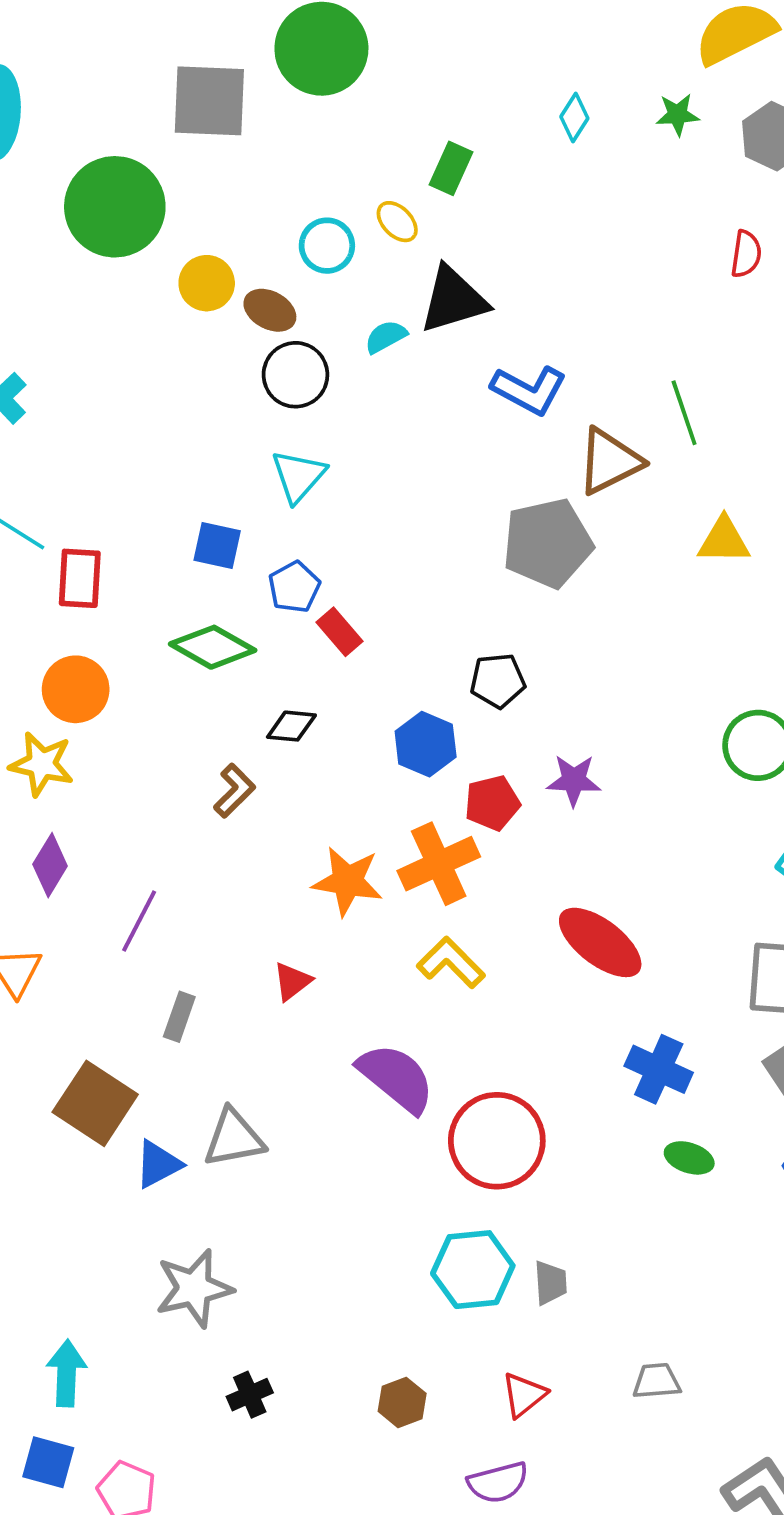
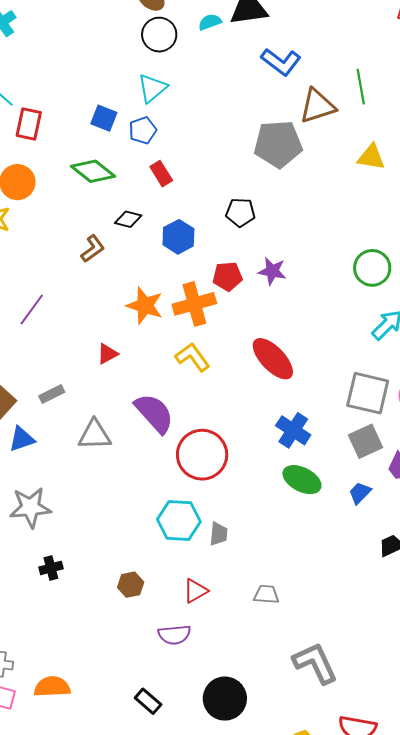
blue pentagon: (294, 587) -> (143, 130), moved
blue hexagon: (426, 744) -> (178, 237), moved
gray rectangle: (179, 1017) -> (52, 394), moved, turned 35
gray triangle: (234, 1138) -> (95, 435), moved
green ellipse: (689, 1158) -> (302, 480), size x1.5

